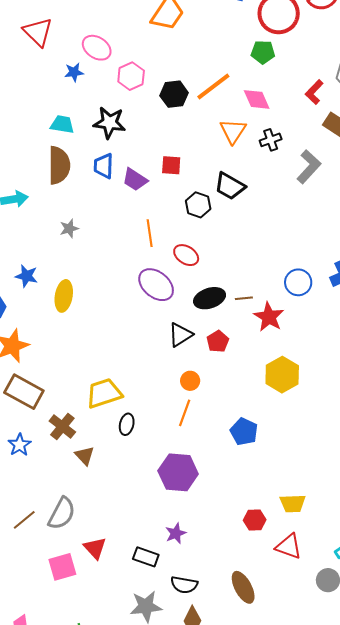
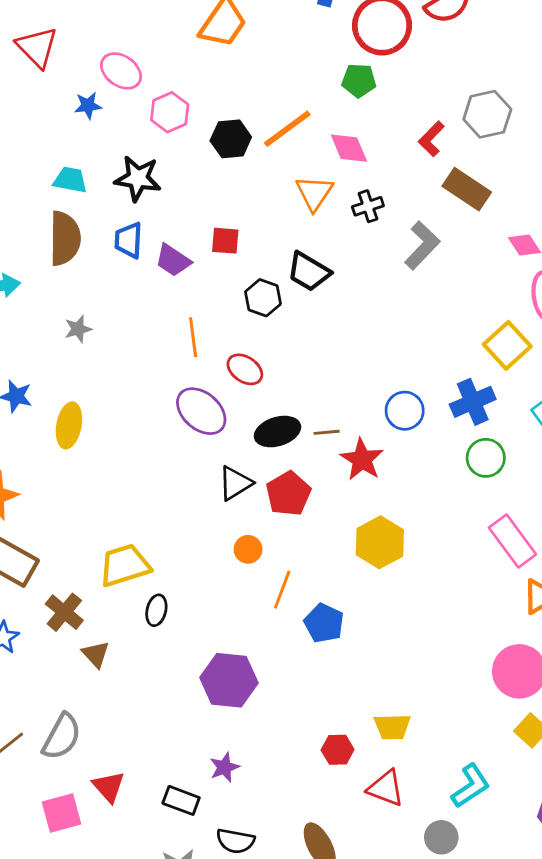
red pentagon: (218, 341) -> (288, 494), size x1.4
orange line: (185, 413) -> (282, 590), moved

